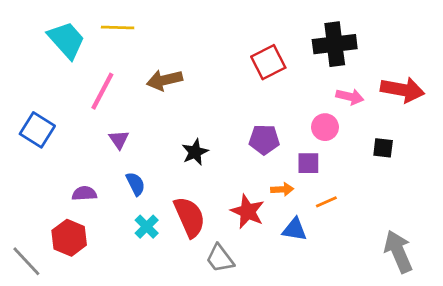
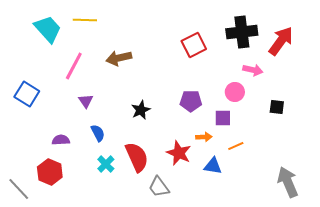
red arrow: (402, 90) -> (281, 41), moved, turned -64

